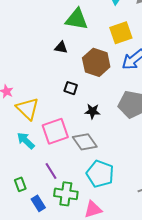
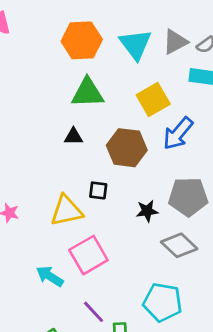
yellow triangle: (28, 109) -> (67, 211), moved, turned -45
black star: (92, 111) -> (147, 211), moved
gray diamond: (85, 142) -> (179, 245), moved

